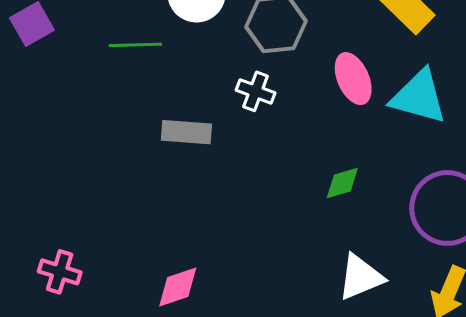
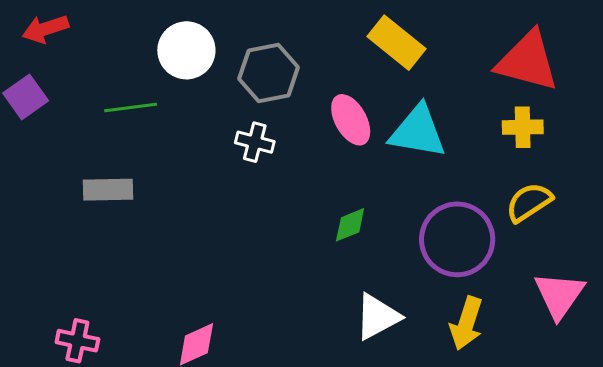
gray rectangle: (186, 132) -> (108, 190), moved

